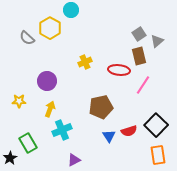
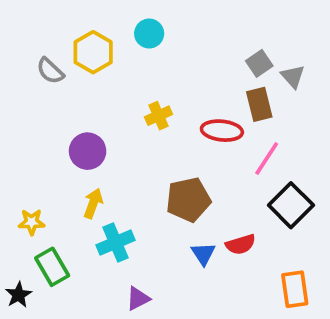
cyan circle: (71, 10) -> (149, 34), moved
gray triangle: (157, 41) -> (293, 76), turned -32
yellow star: (19, 101) -> (32, 222), moved
black square: (156, 125) -> (291, 205), moved

